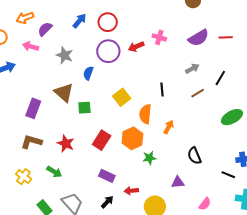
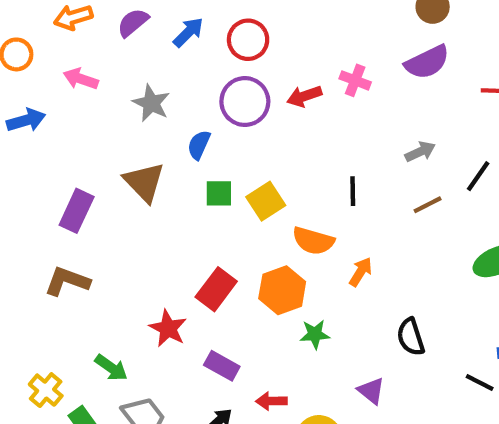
purple semicircle: (45, 29) -> (133, 23), moved
purple semicircle: (198, 38) -> (427, 62), moved
green square: (84, 108) -> (219, 193), moved
orange semicircle: (145, 114) -> (313, 241), turned -84
red star: (66, 144) -> (168, 328), moved
green arrow: (54, 172) -> (111, 368), moved
yellow cross: (24, 177) -> (46, 390), moved
purple triangle: (178, 182) -> (371, 391), turned 40

